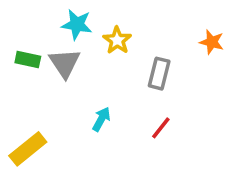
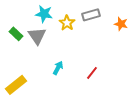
green rectangle: (28, 60) -> (16, 34), turned 32
gray rectangle: (159, 74) -> (91, 15), moved, turned 60

